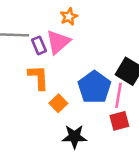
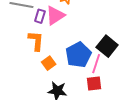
purple rectangle: (39, 45) -> (40, 16), turned 32

